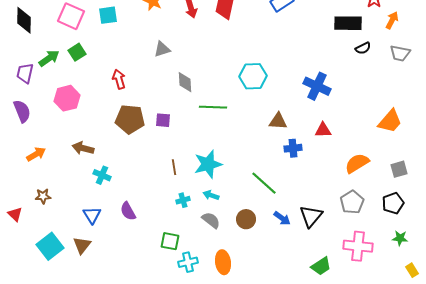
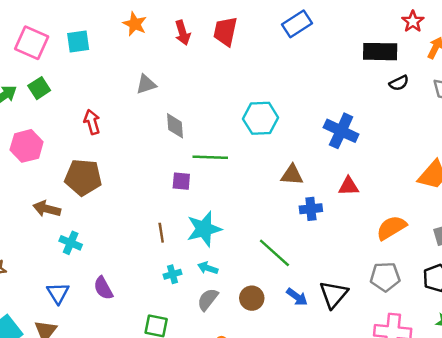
brown pentagon: (130, 119) -> (83, 177), moved
purple square: (163, 120) -> (181, 181), moved
gray pentagon: (352, 202) -> (385, 277), turned 30
gray semicircle: (211, 220) -> (208, 299), turned -90

